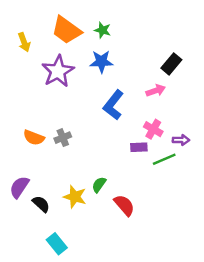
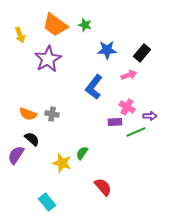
blue star: (101, 62) -> (107, 50), moved
gray cross: (63, 138) -> (52, 114), turned 32
black semicircle: (41, 204) -> (32, 139), moved
red semicircle: (124, 205) -> (103, 187), moved

